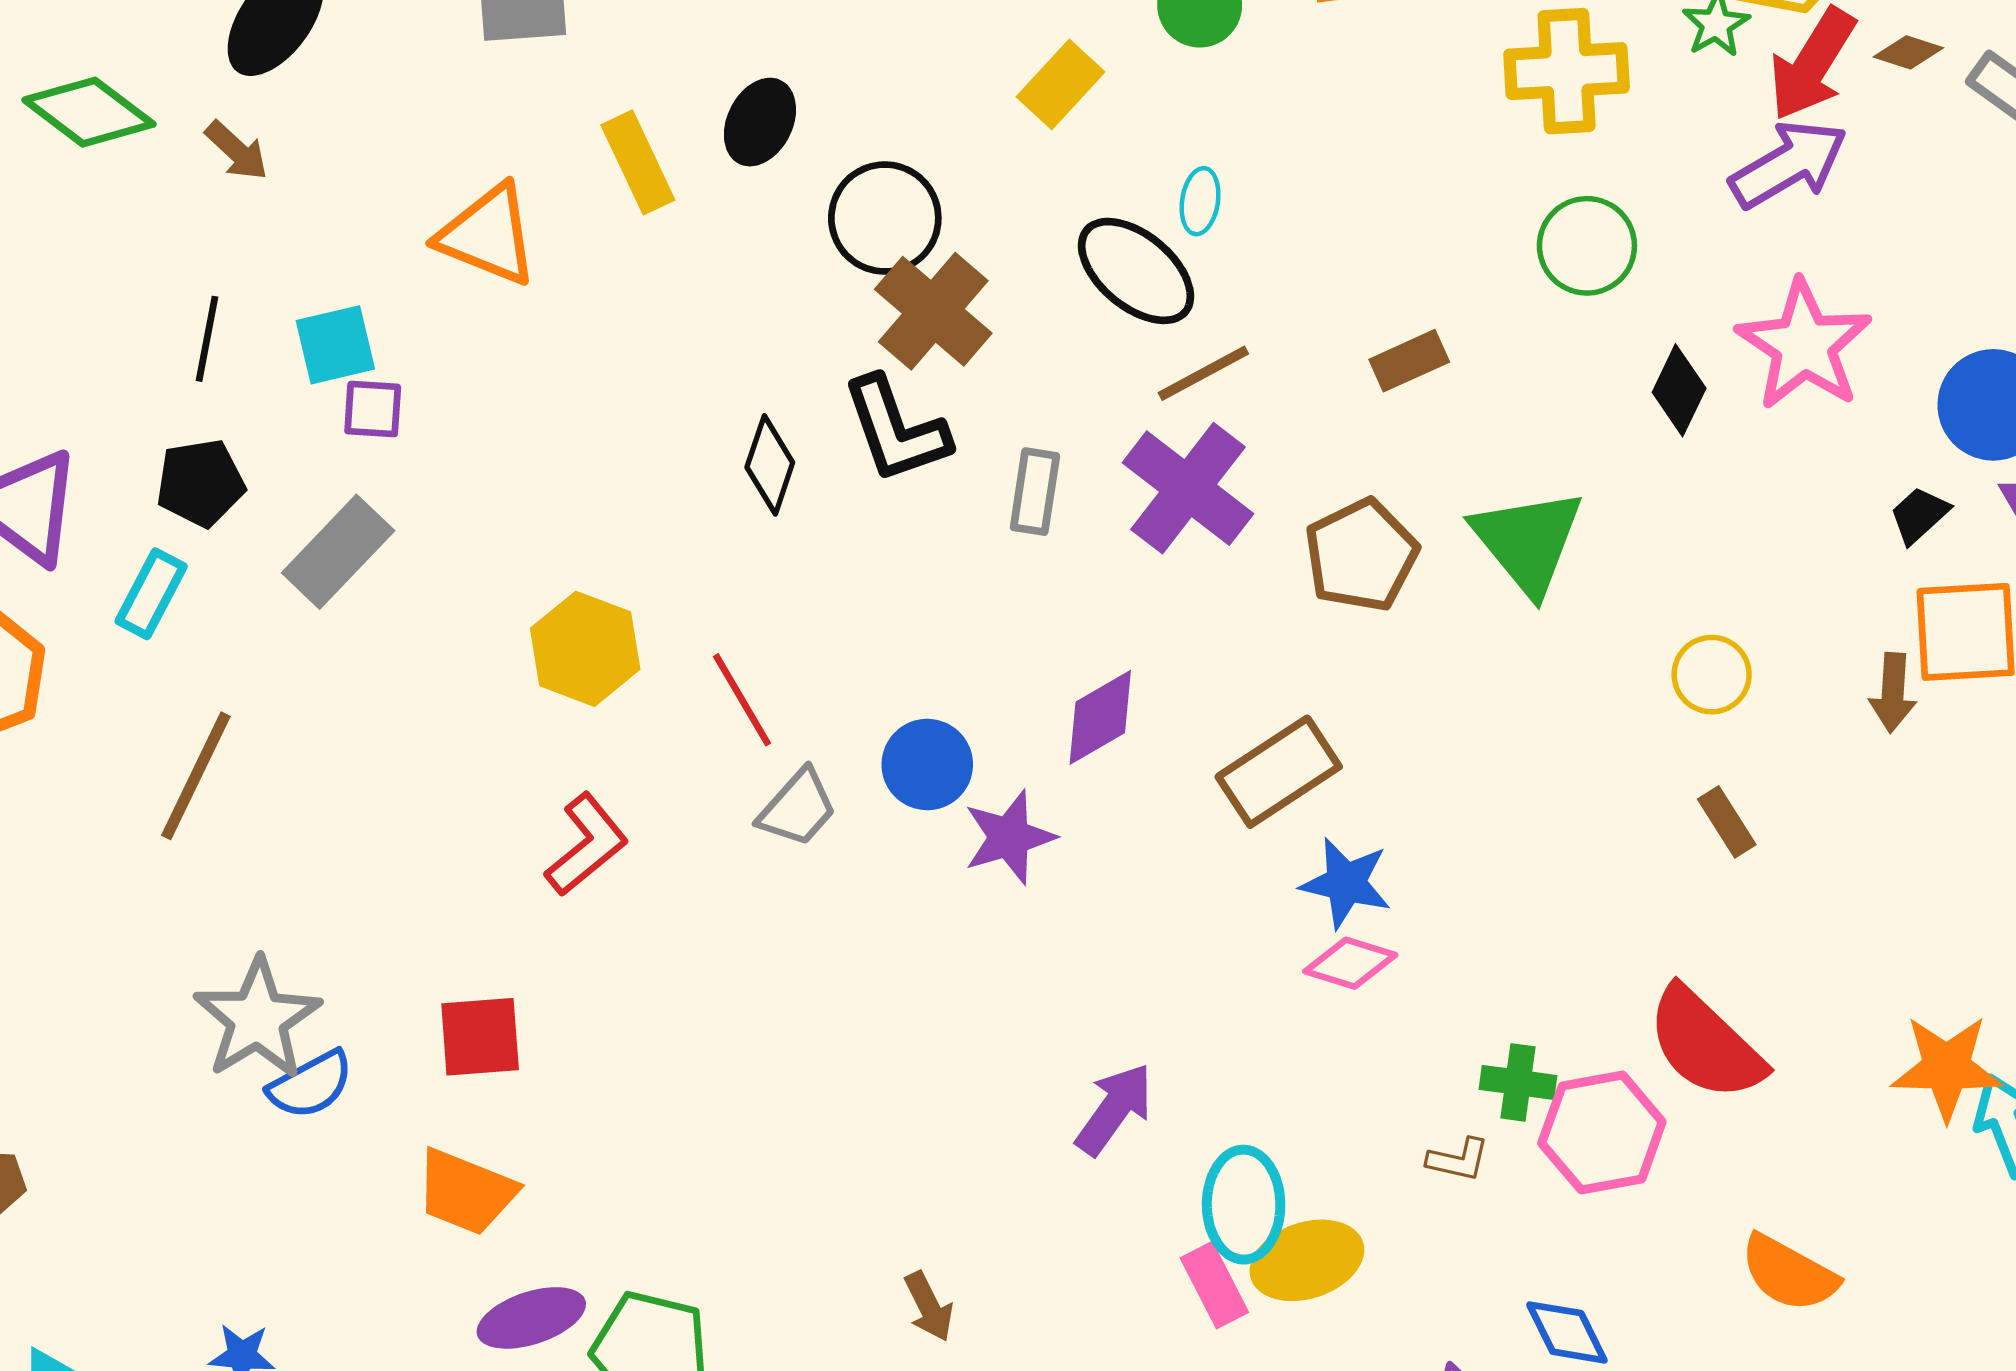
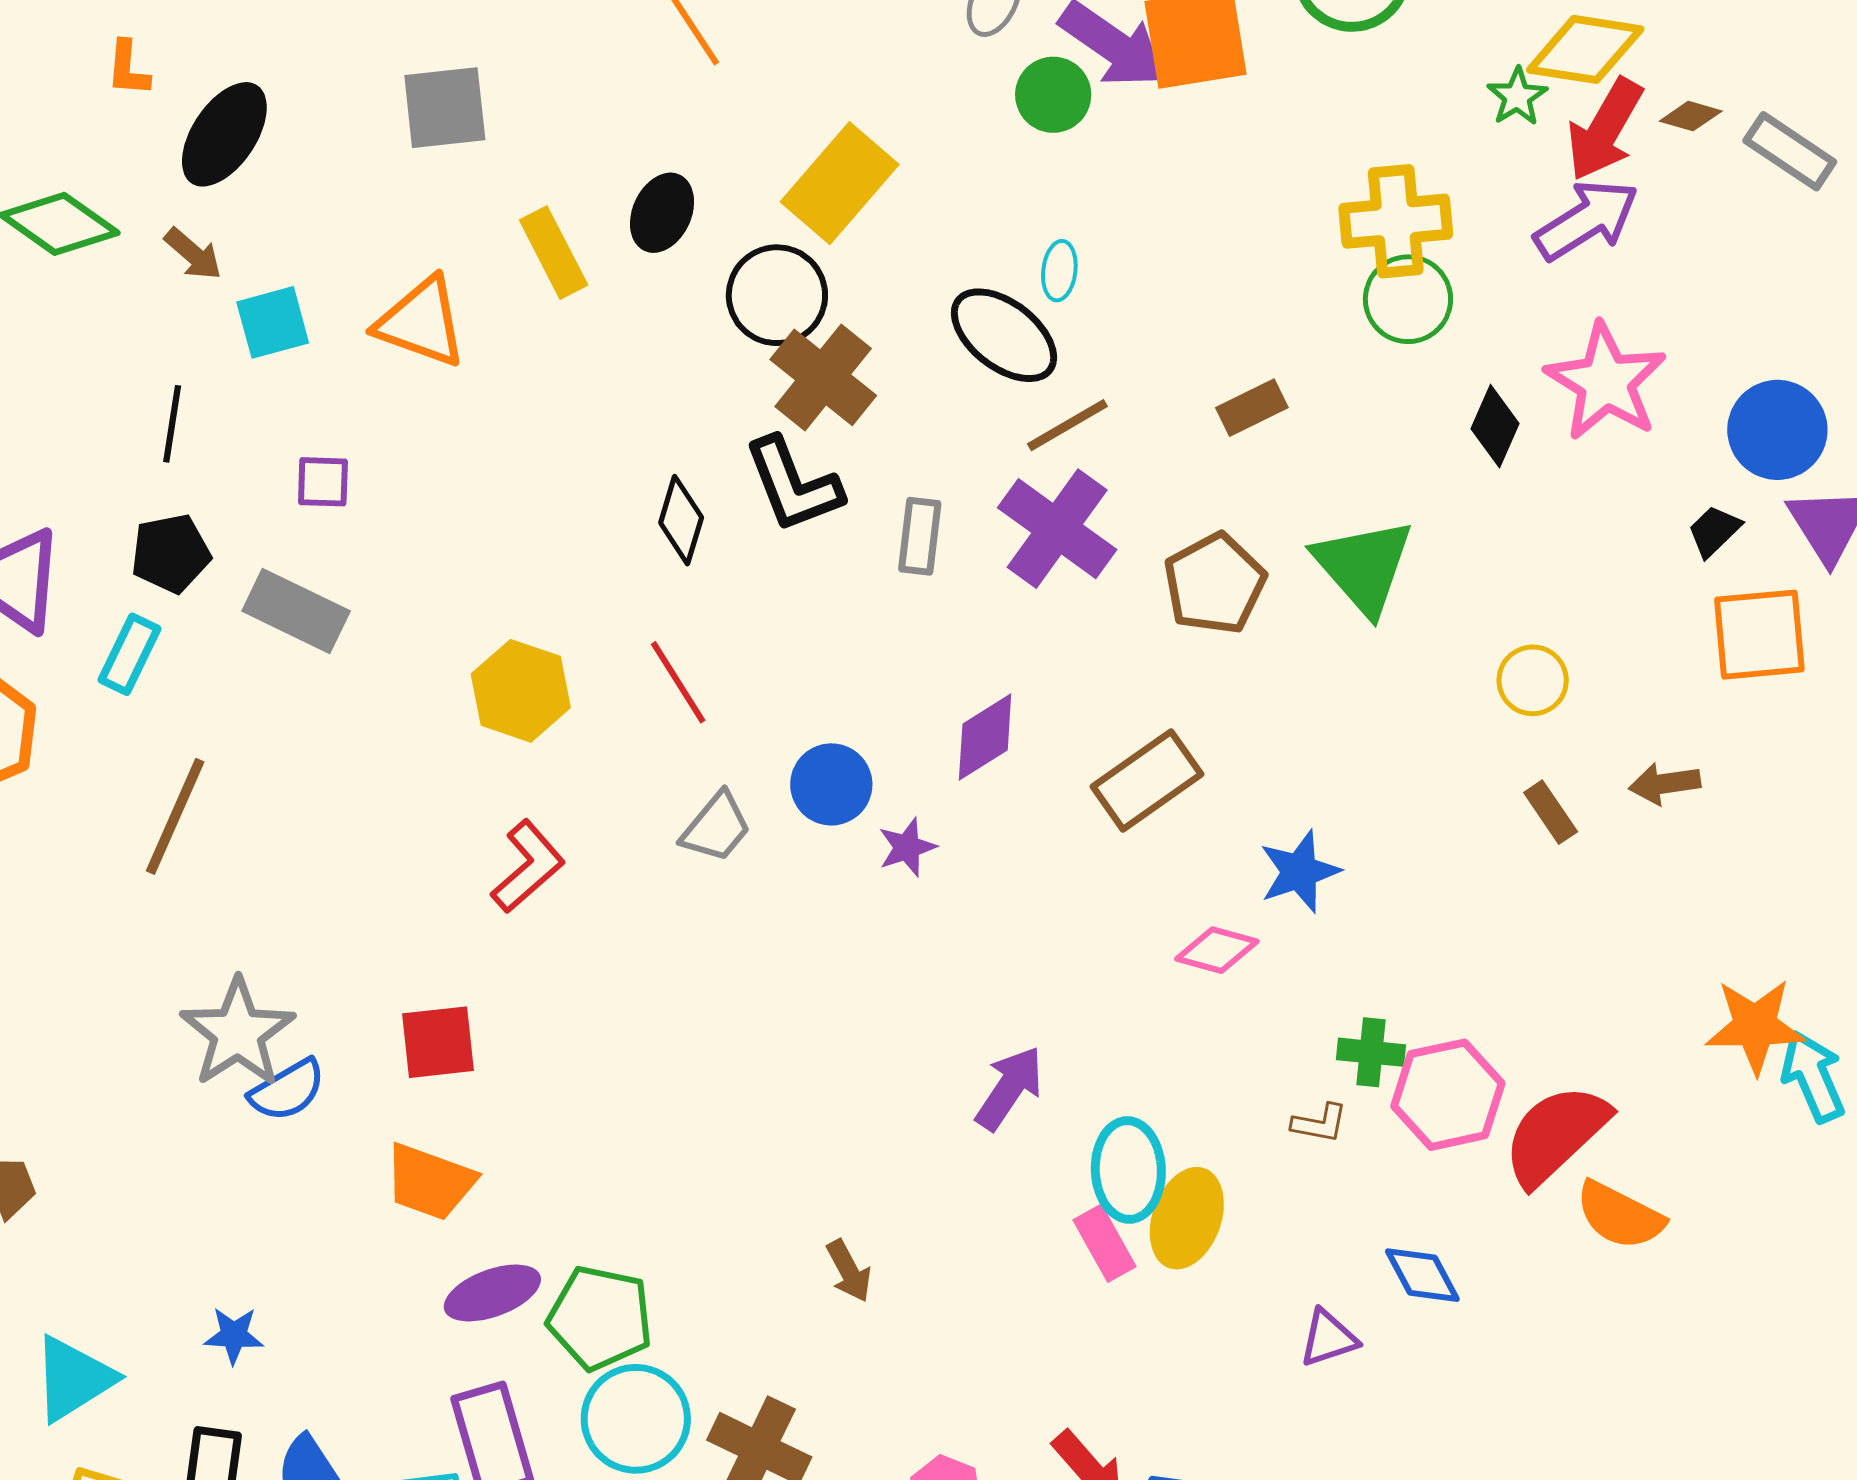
yellow cross: (1567, 71) -> (1396, 221), moved
yellow rectangle: (1061, 84) -> (840, 183), moved, size x1.5
cyan square: (335, 345) -> (273, 322), moved
gray rectangle: (338, 552) -> (296, 611), turned 74
brown arrow: (1893, 693) -> (1665, 784), moved, turned 80
red line: (742, 700) -> (678, 682), moved
purple star: (1009, 837) -> (907, 847), size x0.7
blue star: (1346, 883) -> (1300, 872), moved, turned -30
red semicircle: (1705, 1044) -> (1556, 1135), moved, turned 95
yellow ellipse: (1307, 1260) -> (1187, 1218), turned -50

